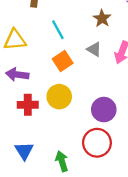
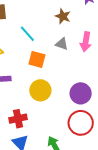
orange square: (63, 61) -> (37, 59), turned -30
red cross: (28, 105) -> (18, 119), moved

